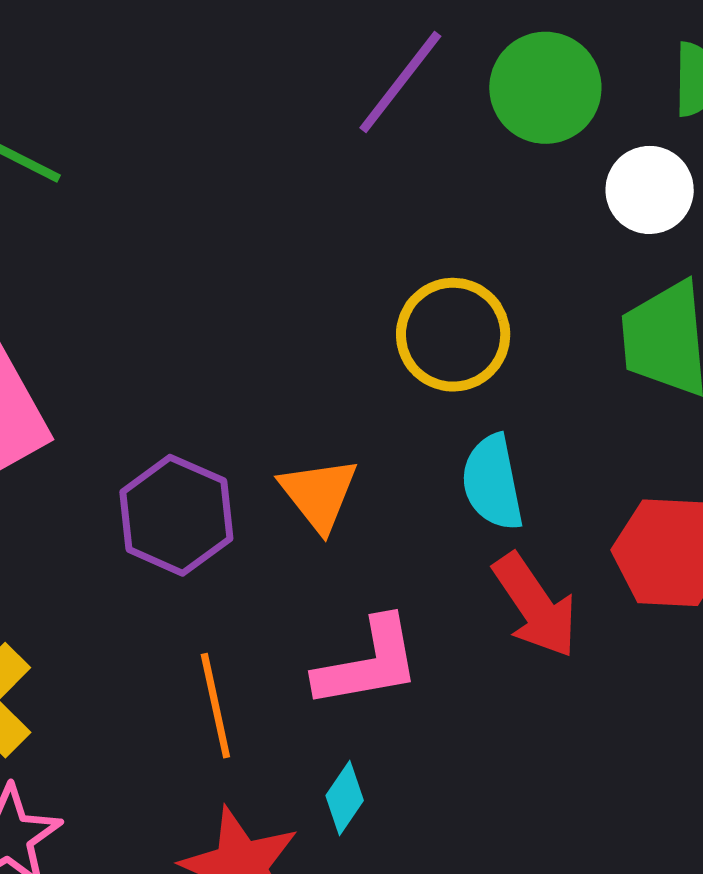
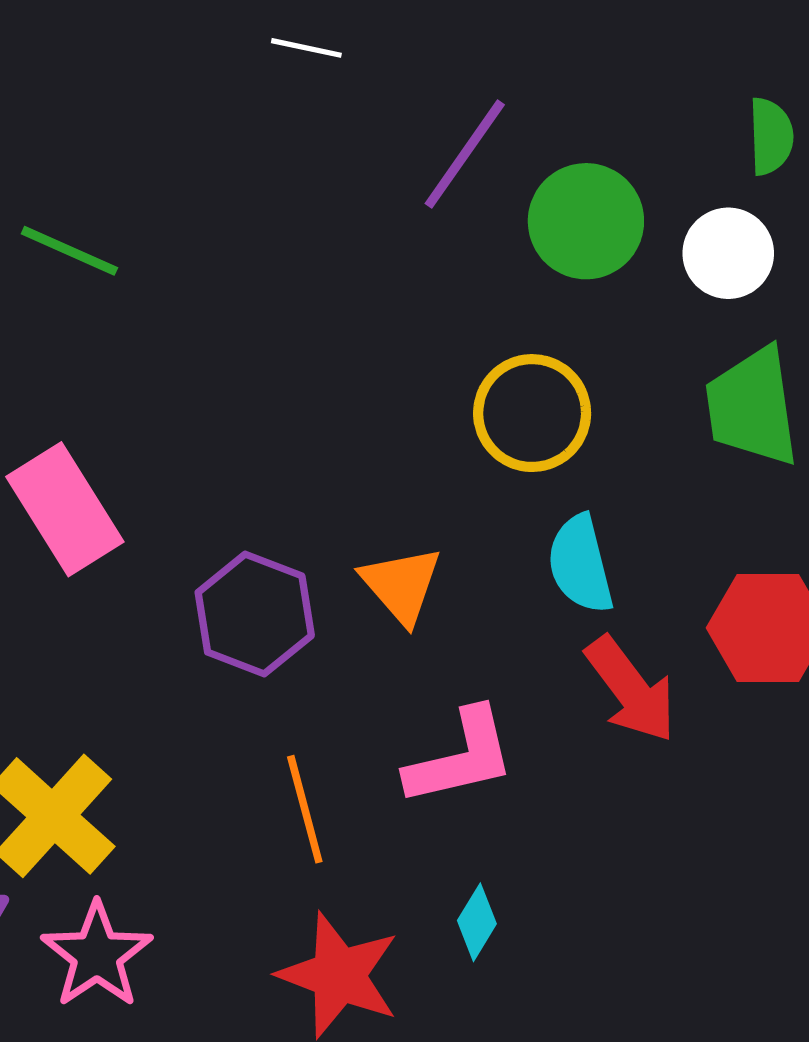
green circle: (545, 88) -> (586, 221), moved
cyan diamond: (345, 798) -> (477, 922), moved

